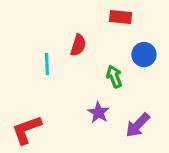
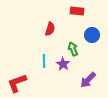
cyan line: (47, 64) -> (44, 61), moved
purple star: (99, 113) -> (63, 64), moved

